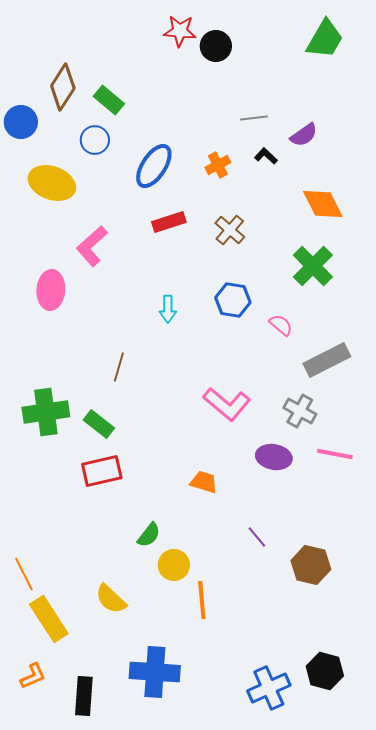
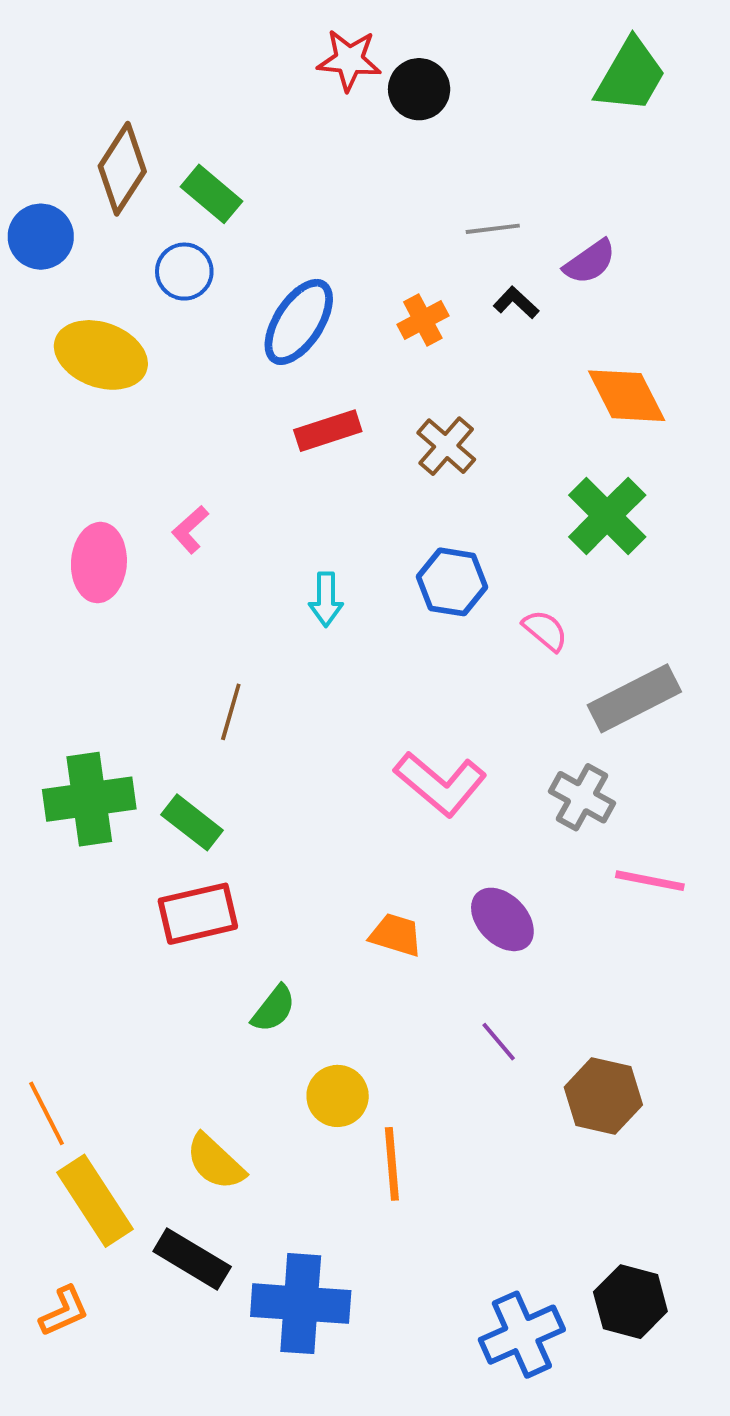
pink L-shape: (92, 246) -> (190, 530), moved, size x0.6
purple ellipse: (274, 457) -> (502, 919), moved, turned 36
green semicircle: (149, 535) -> (274, 1009), moved
black rectangle: (84, 696) -> (192, 1259), moved, turned -63

